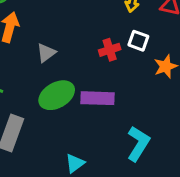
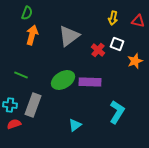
red cross: (110, 50) -> (98, 50), turned -32
gray triangle: (46, 53) -> (69, 36), moved, size x1.6

